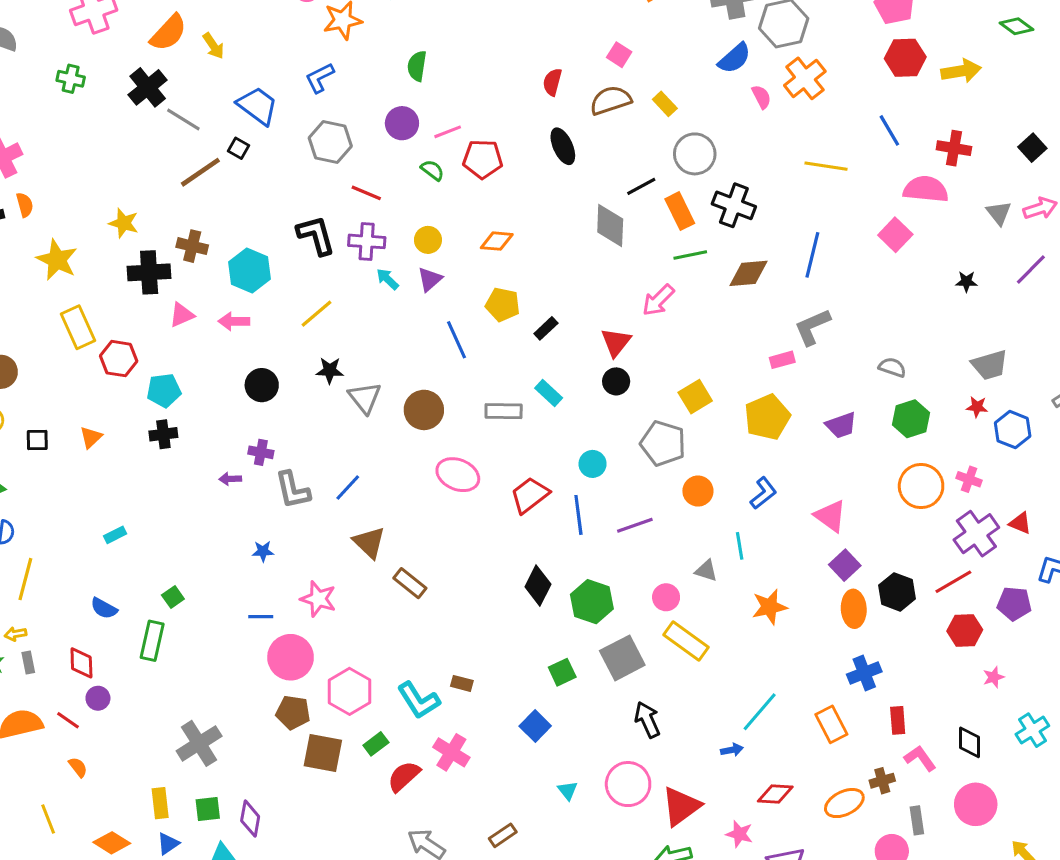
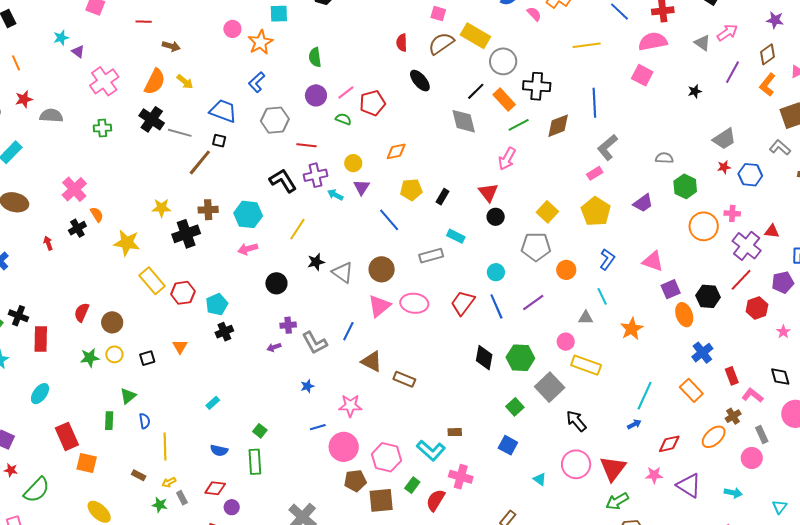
yellow rectangle: (665, 104) -> (475, 36), size x1.8
pink triangle: (182, 315) -> (379, 306), moved, size x1.4
purple square: (845, 565) -> (671, 289), turned 36
red diamond: (81, 663) -> (215, 488), turned -65

